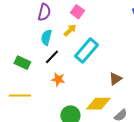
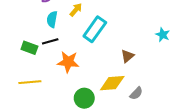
black line: (52, 57) -> (50, 41), moved, turned 35
orange star: (58, 79) -> (68, 62), size x1.5

